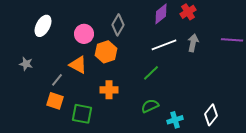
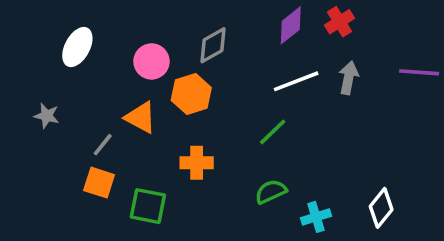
gray diamond: (118, 25) -> (213, 45), turned 30

